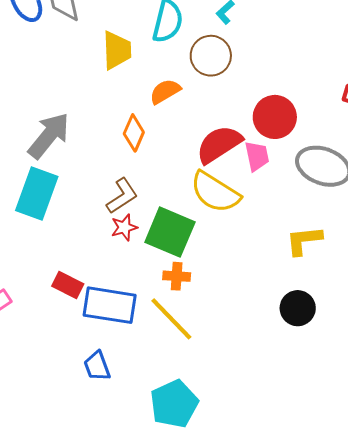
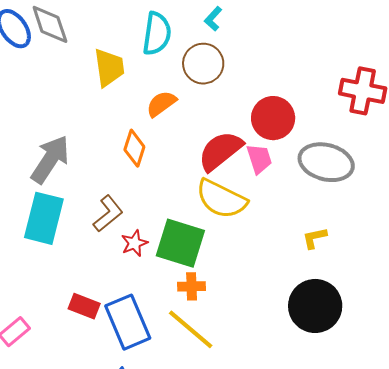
brown L-shape: (122, 196) -> (108, 214), moved
yellow L-shape: (304, 240) -> (315, 238), size x0.7
blue rectangle: (110, 305) -> (128, 322), turned 64
black circle: (298, 308) -> (315, 306), size x1.5

